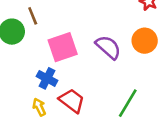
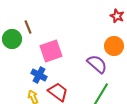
purple semicircle: (108, 47) -> (97, 64), moved

